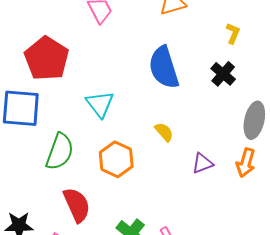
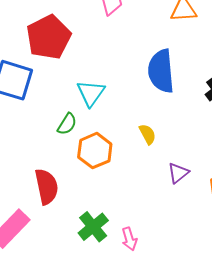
green semicircle: (60, 152) -> (67, 124), moved, size x0.6
purple triangle: (202, 163) -> (178, 173), turned -30

